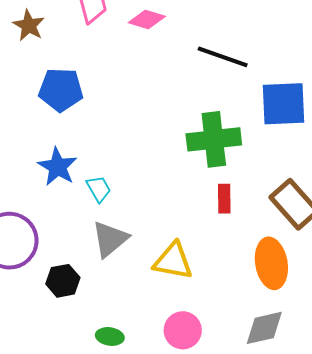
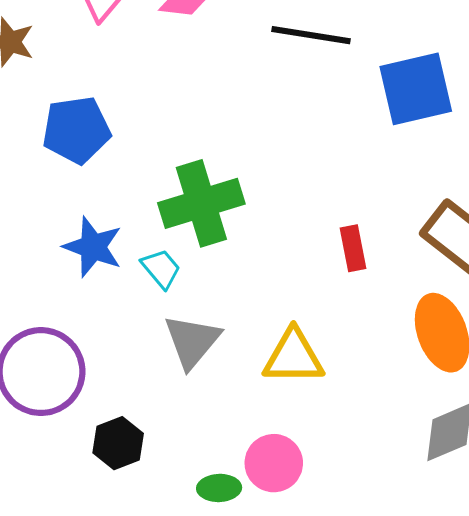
green cross: (214, 139) -> (201, 203), moved
black hexagon: (63, 281) -> (118, 443), moved
pink circle: (183, 330) -> (274, 463), moved

